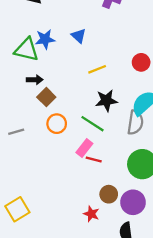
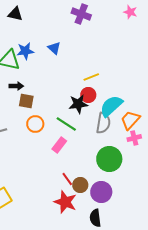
red circle: (141, 62) -> (88, 95), moved
yellow line: (97, 69) -> (91, 77), moved
brown square: (46, 97) -> (26, 101), turned -35
red line: (94, 160) -> (67, 179), moved, turned 40
red star: (91, 214) -> (65, 202), size x1.6

